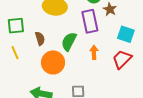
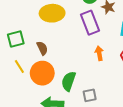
green semicircle: (69, 41) -> (69, 81), moved
orange circle: (53, 62) -> (42, 73), moved

